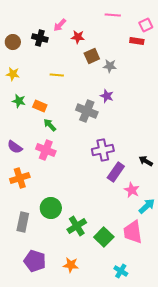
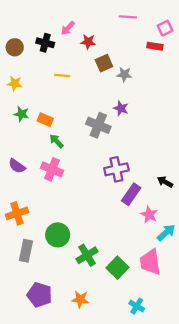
yellow line: (57, 75) -> (62, 76), moved
orange cross: (20, 178) -> (17, 213), moved

